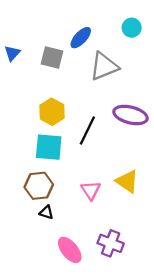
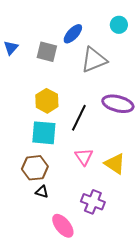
pink triangle: (91, 190) -> (84, 157), moved
purple cross: (111, 243) -> (93, 202), moved

